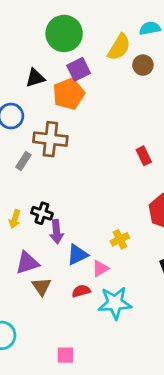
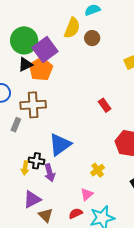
green circle: (64, 33) -> (24, 40), moved
purple square: (79, 69) -> (45, 50), size x1.4
black triangle: (35, 78) -> (25, 64), moved
yellow arrow: (15, 219) -> (25, 168), moved
blue triangle: (77, 255) -> (60, 145), moved, size x1.4

